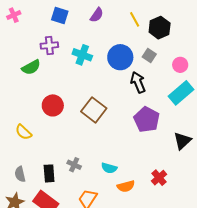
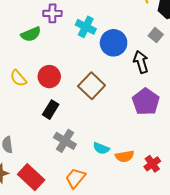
blue circle: (120, 57) -> (114, 43), moved
yellow semicircle: (23, 132) -> (18, 78), moved
gray cross: (74, 165) -> (65, 141), size x1.5
black rectangle: (49, 173) -> (51, 110), moved, turned 30
orange semicircle: (126, 186) -> (125, 156), moved

